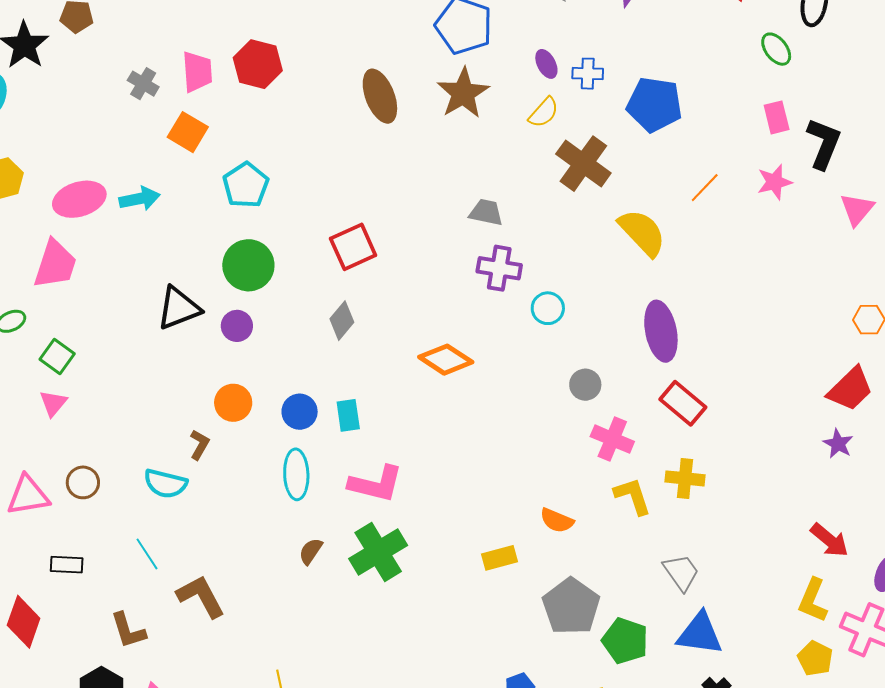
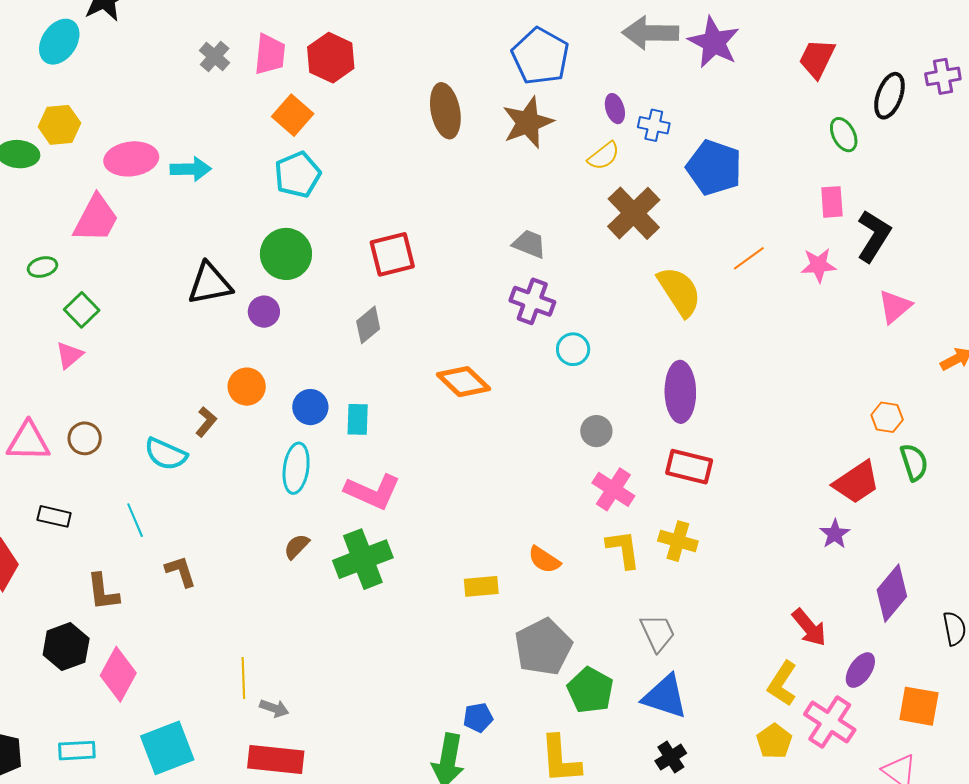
orange square: (188, 132) -> (293, 115), moved
red rectangle: (683, 403) -> (689, 467), turned -36
brown L-shape: (201, 596) -> (181, 571), size x0.7

